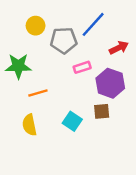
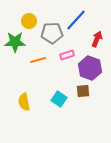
red arrow: (119, 48) -> (97, 39), turned -42
green star: (18, 66) -> (15, 42), moved
orange line: (38, 93) -> (38, 60), moved

